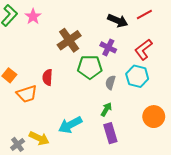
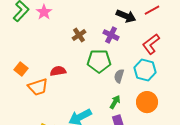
brown cross: (69, 40) -> (79, 35), size x0.6
purple cross: (108, 47) -> (111, 35), moved
red semicircle: (47, 77) -> (58, 71), turned 77
orange circle: (154, 117) -> (147, 102), moved

